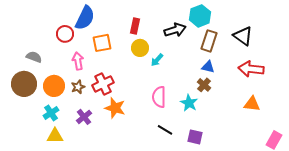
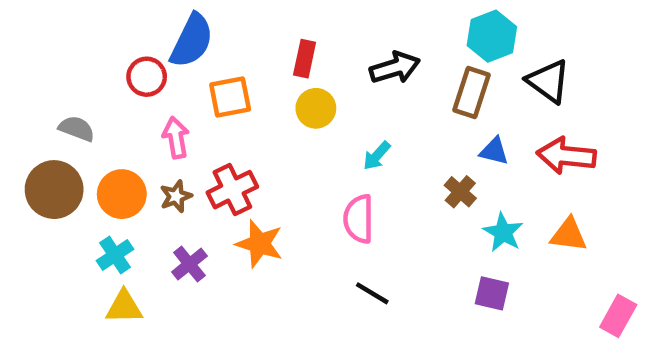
cyan hexagon: (200, 16) -> (492, 36), moved
cyan arrow: (157, 60) -> (377, 156), moved
blue triangle: (208, 67) -> (494, 151), moved
cyan star: (189, 103) -> (503, 232), moved
purple square: (195, 137) -> (492, 293), moved

